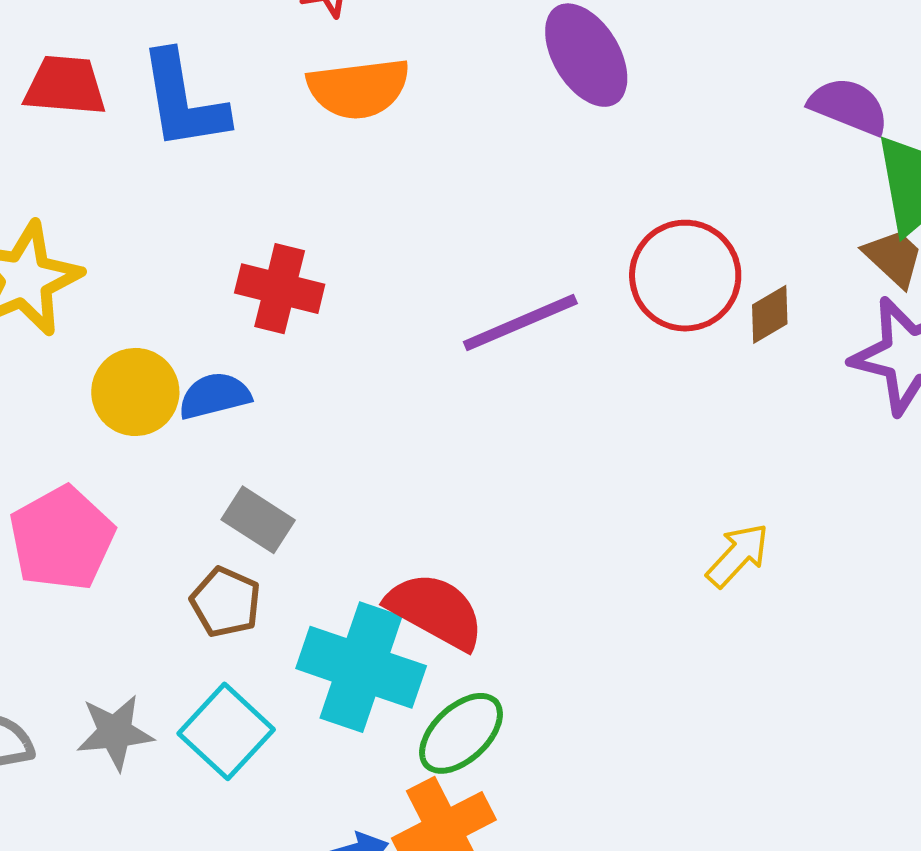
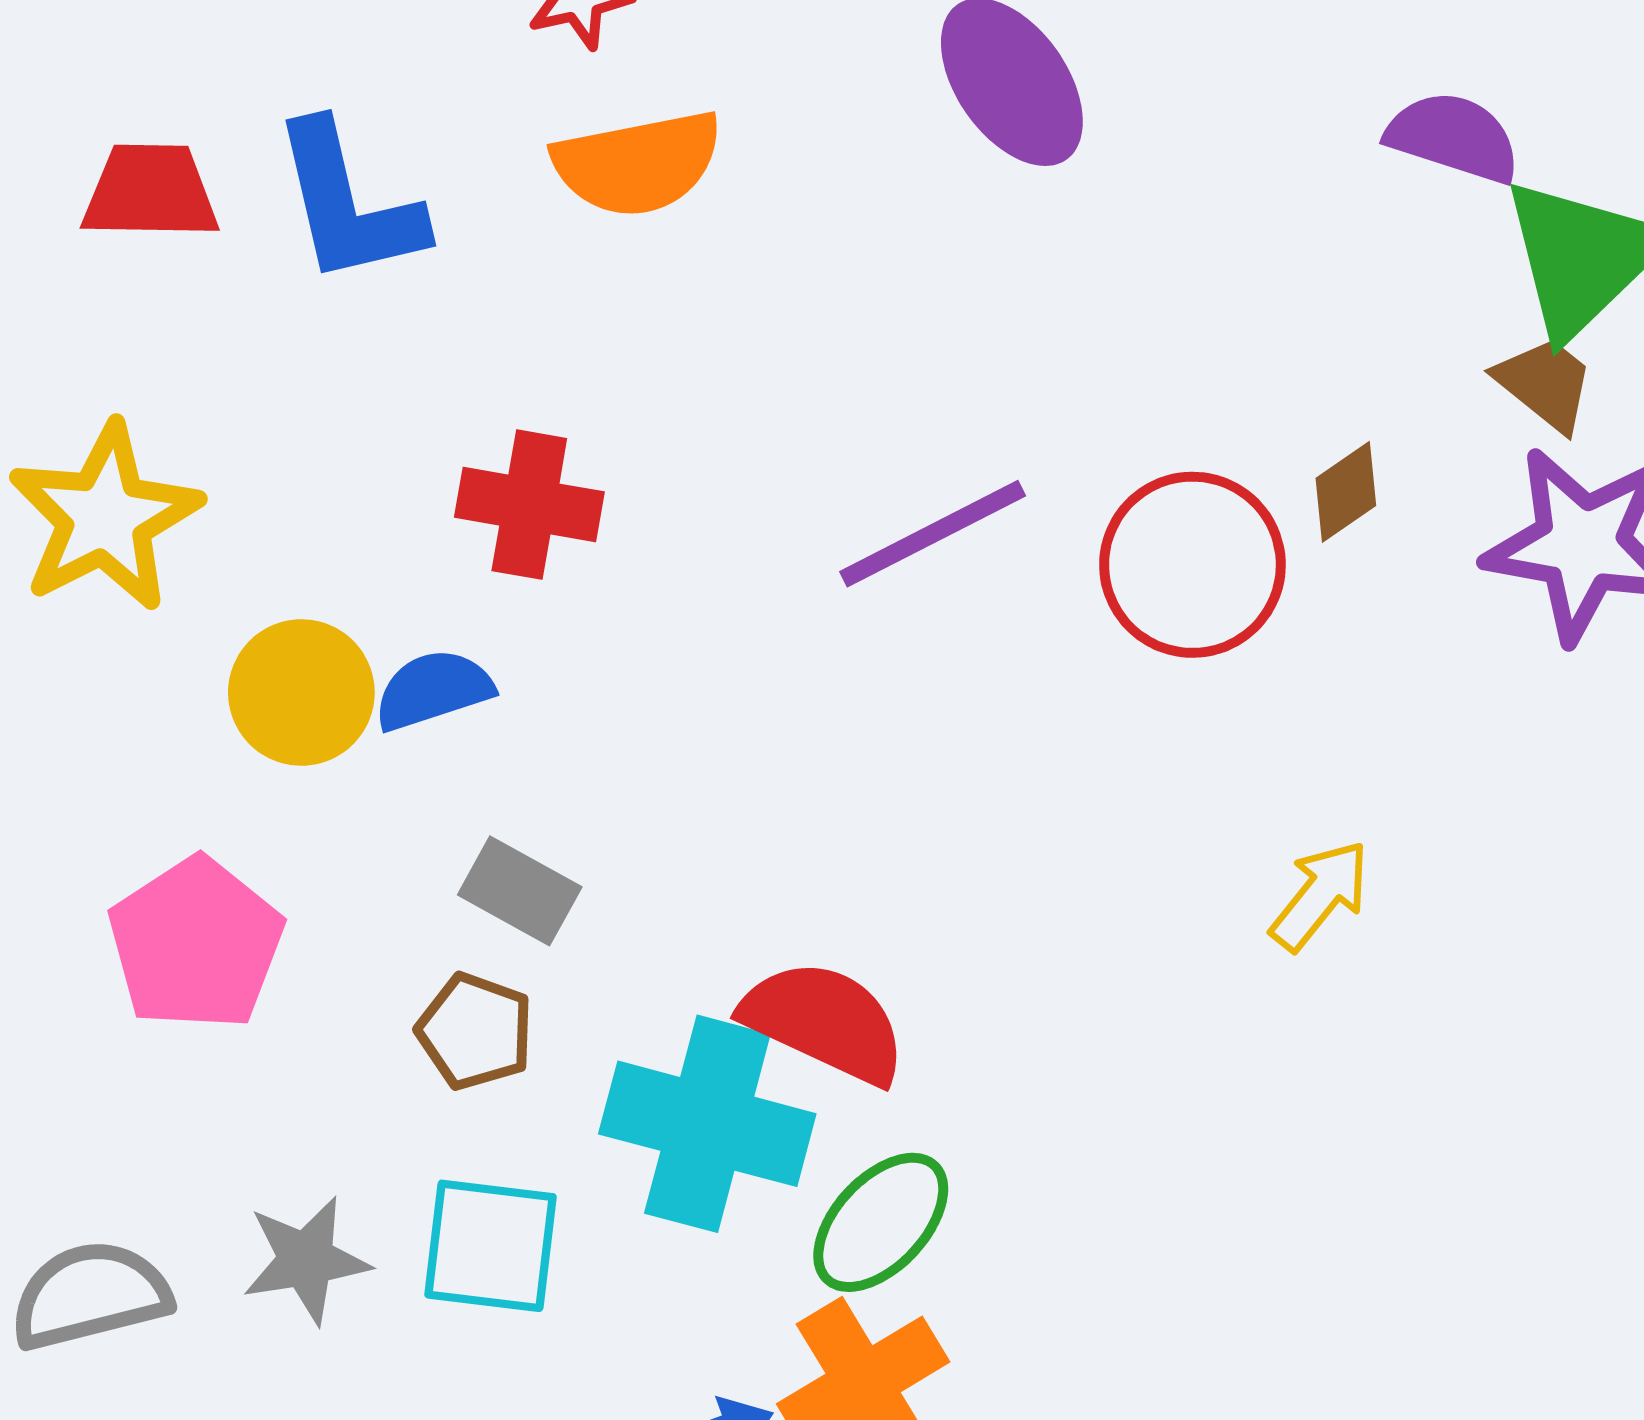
red circle: (685, 276) -> (1192, 565), moved
cyan square: (226, 731) -> (491, 1246), turned -32

